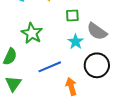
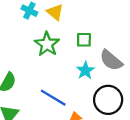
green star: (32, 33) -> (47, 44), moved
blue line: (50, 67) -> (53, 98), turned 50

